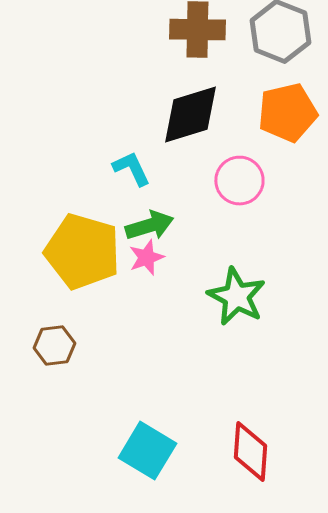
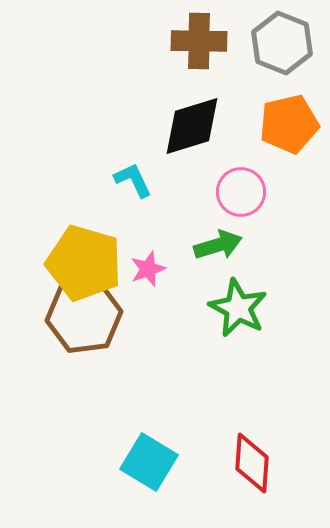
green arrow: (149, 226) -> (218, 245), moved
brown hexagon: (54, 346) -> (84, 316), moved, size x1.8

